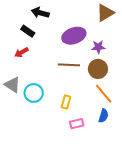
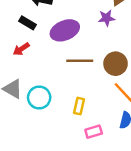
purple ellipse: (74, 36) -> (65, 30), moved
purple star: (98, 47) -> (106, 18), moved

